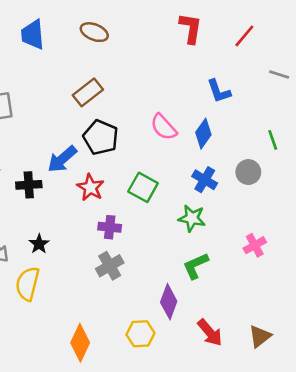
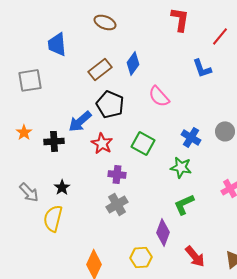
blue trapezoid: (33, 35) -> (57, 44), moved
red line: (244, 36) -> (220, 36), moved
blue diamond: (203, 134) -> (133, 63), moved

